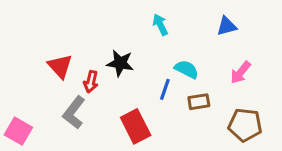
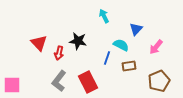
blue triangle: (227, 26) -> (136, 29), moved, turned -32
gray L-shape: (74, 113) -> (59, 81), moved
brown pentagon: (245, 125) -> (159, 81), turned -30
pink square: (18, 131) -> (12, 85), turned -30

